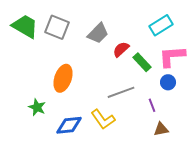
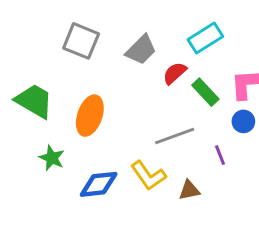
cyan rectangle: (161, 25) -> (205, 38), moved
green trapezoid: (25, 26) -> (34, 101), moved
brown triangle: (161, 129) -> (189, 190), moved

